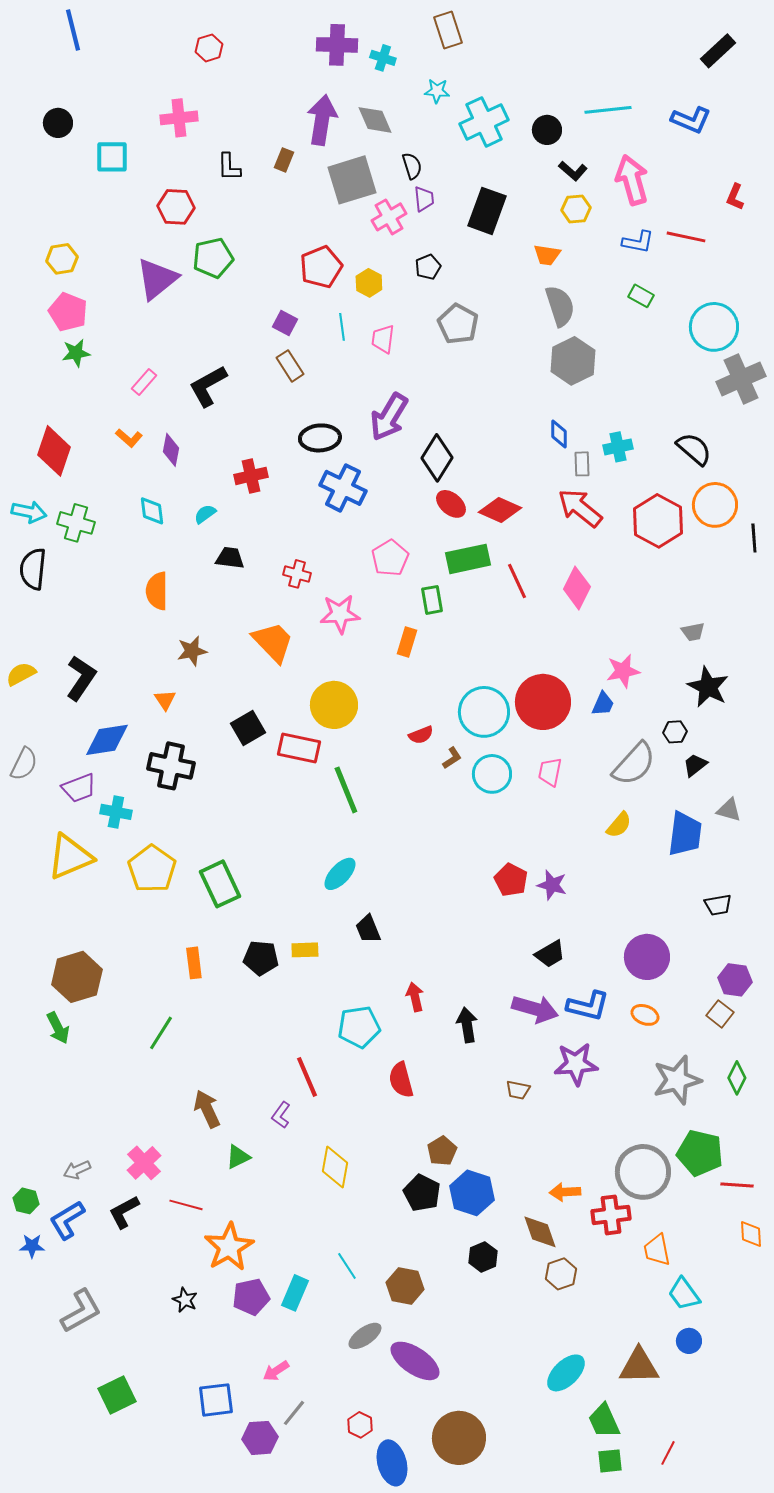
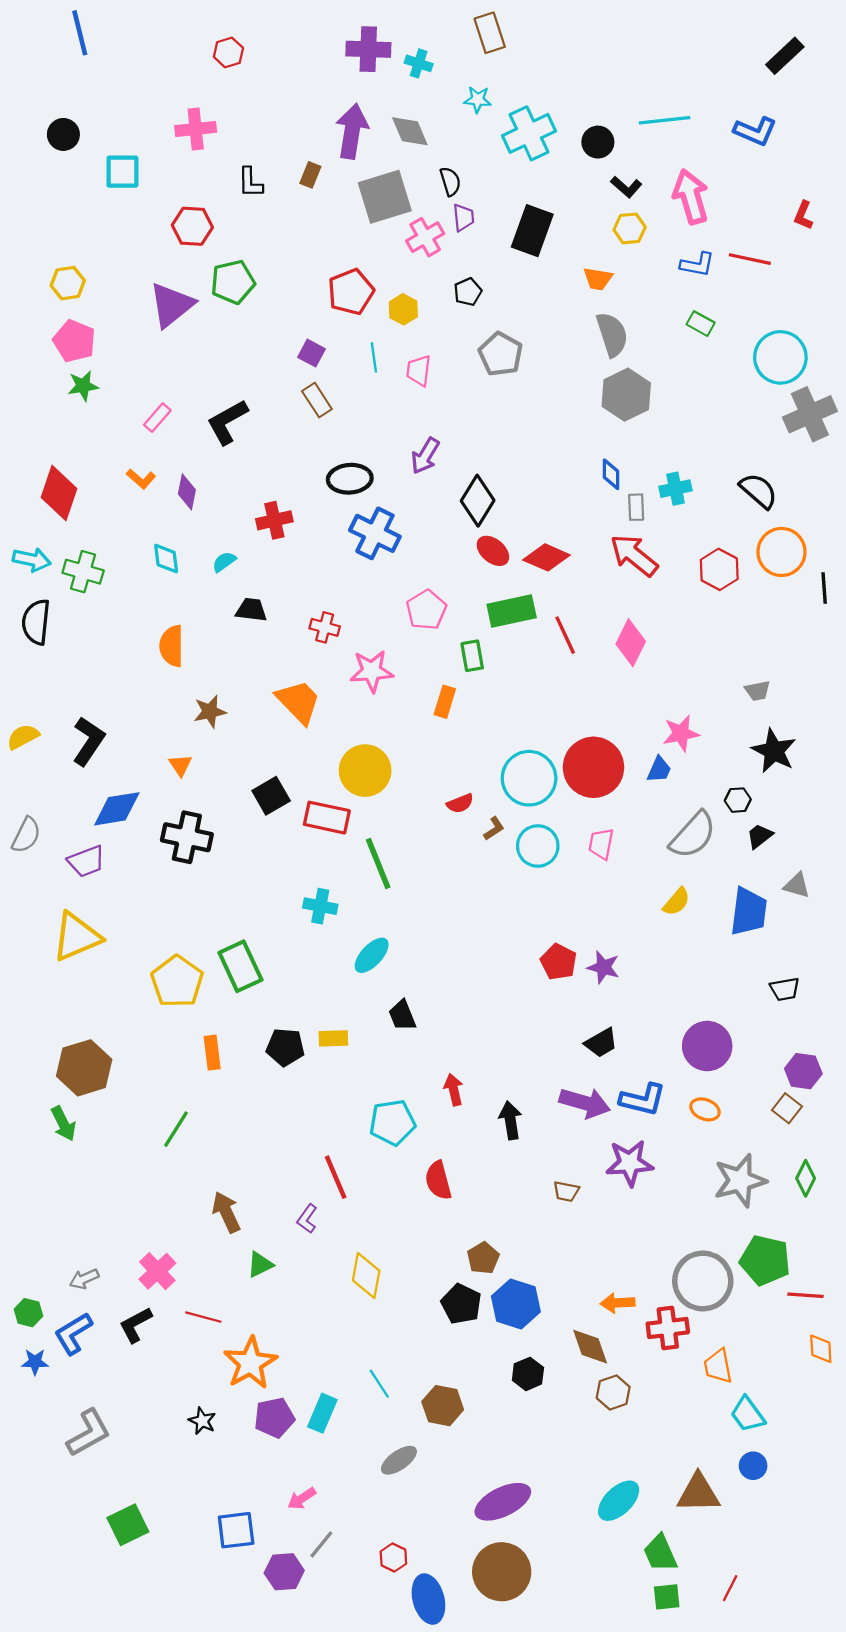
purple arrow: (389, 417) -> (425, 456), size x0.7
red hexagon: (658, 521) -> (719, 569), size x0.7
cyan cross: (116, 812) -> (320, 906), moved
yellow pentagon: (152, 869) -> (177, 982), moved
purple ellipse: (415, 1361) -> (503, 1502), moved, turned -60

